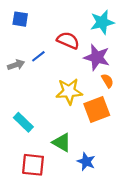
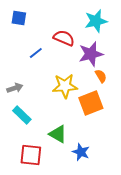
purple star: (97, 57) -> (91, 54), turned -30
gray arrow: (16, 65) -> (15, 88), moved

